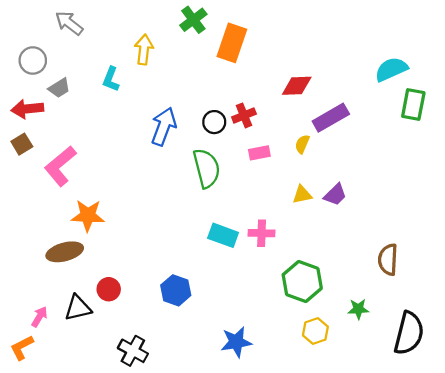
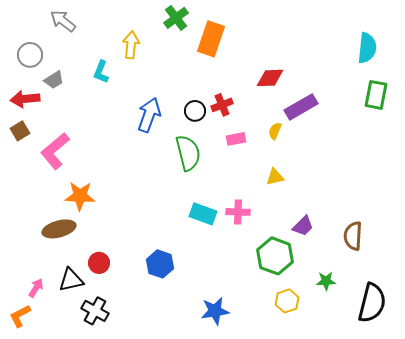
cyan semicircle: (391, 69) -> (367, 48), moved, turned 120
purple trapezoid: (335, 195) -> (303, 226), moved
black cross: (133, 351) -> (95, 311), moved

